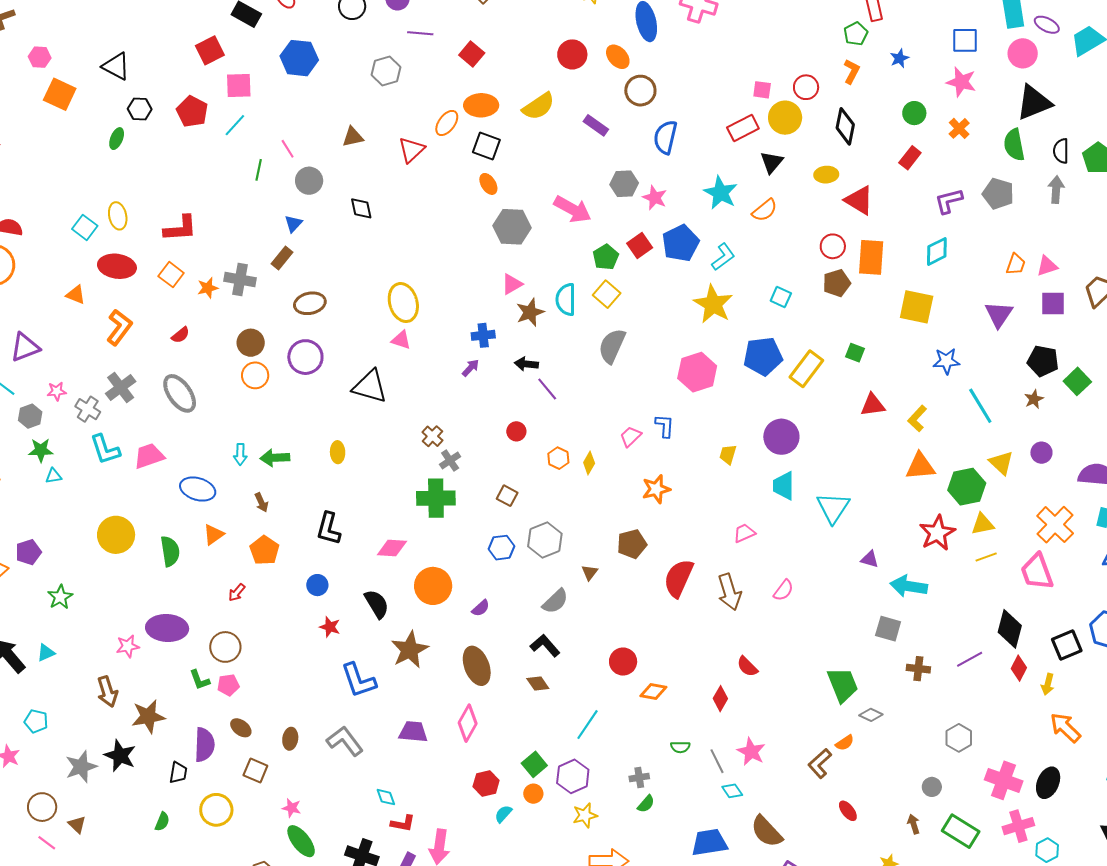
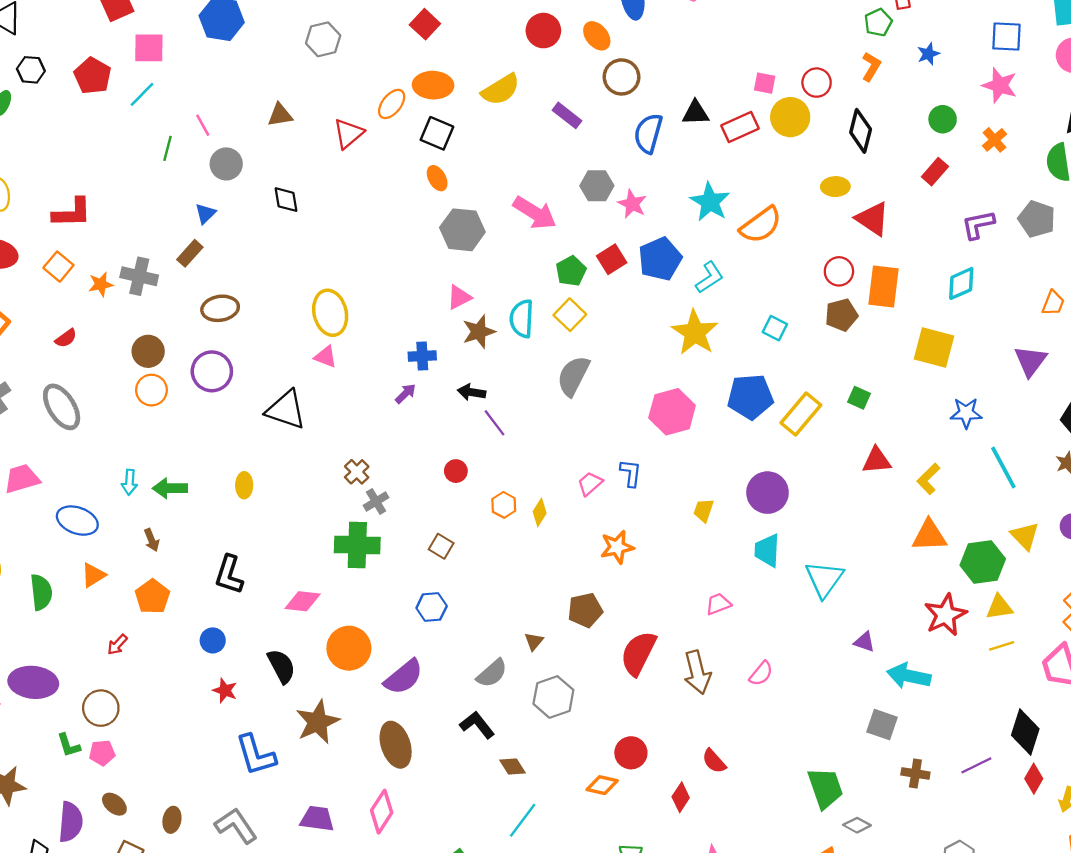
black triangle: (772, 162) -> (696, 113), moved, turned 45
orange semicircle: (765, 210) -> (761, 225), size x1.4
gray hexagon: (545, 540) -> (553, 697), moved
purple semicircle: (481, 608) -> (404, 677), size x1.8
red circle: (623, 662) -> (631, 753), moved
brown diamond: (538, 684) -> (512, 767), moved

